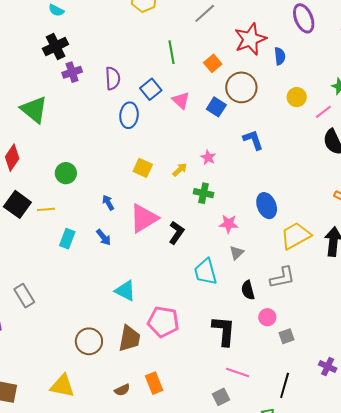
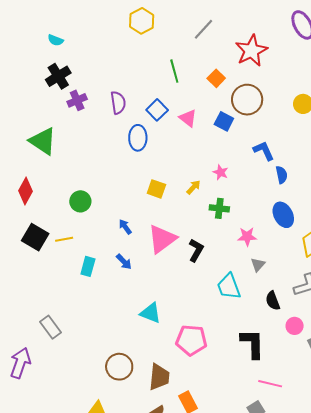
blue semicircle: (280, 56) -> (282, 175), moved
brown trapezoid: (129, 338) -> (159, 377), moved

